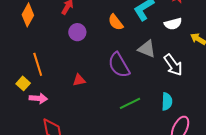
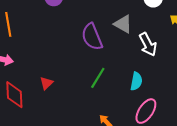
red triangle: (79, 80) -> (46, 83), moved, turned -40
green line: (130, 103) -> (98, 78), turned -40

